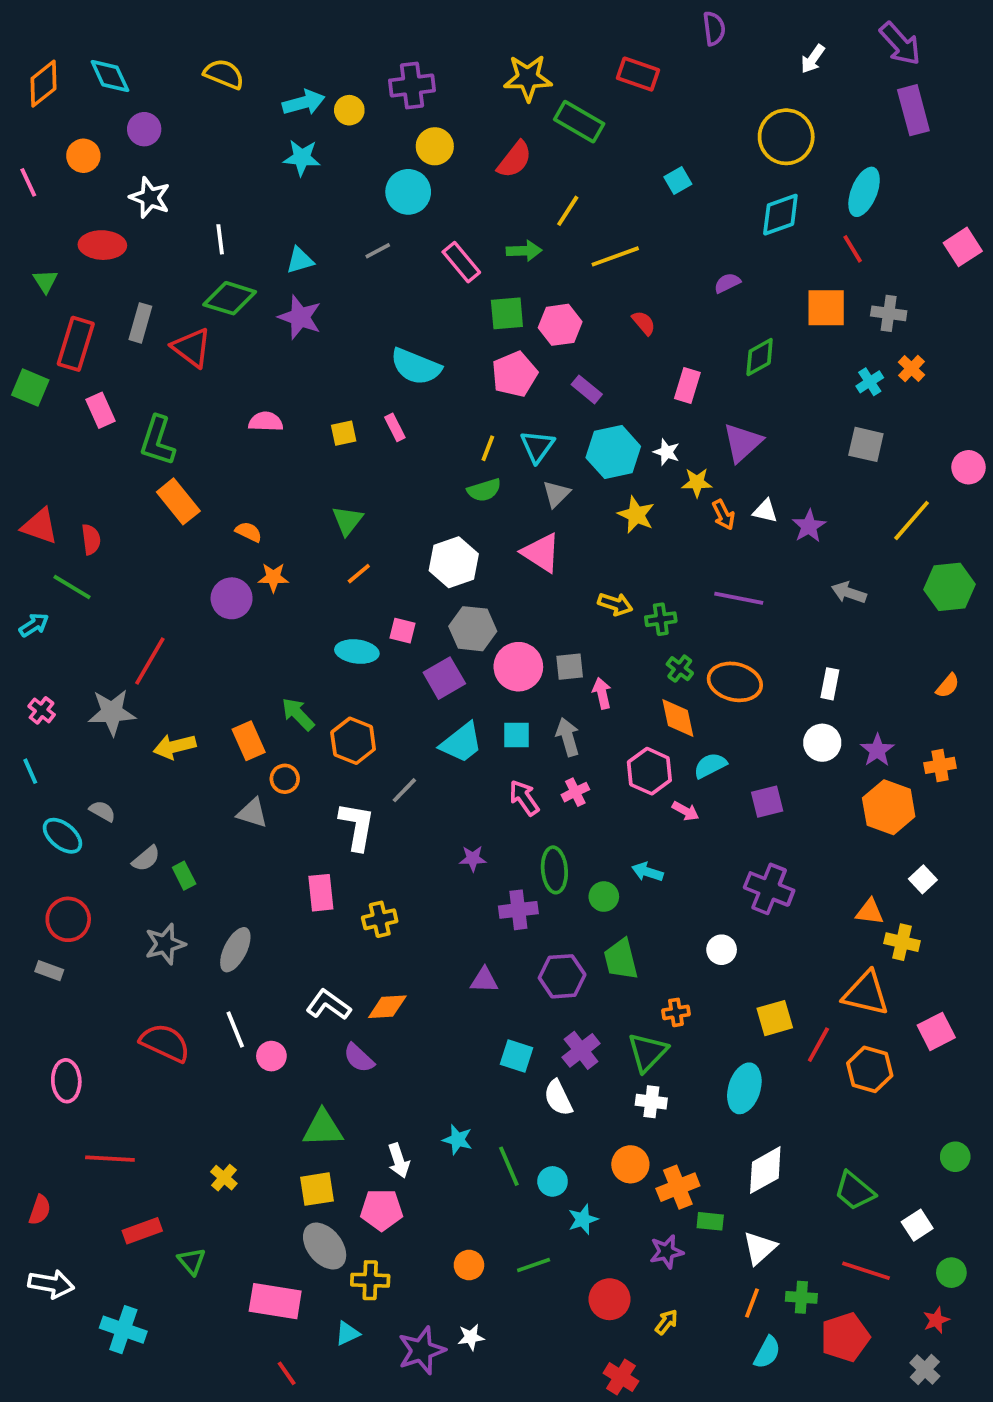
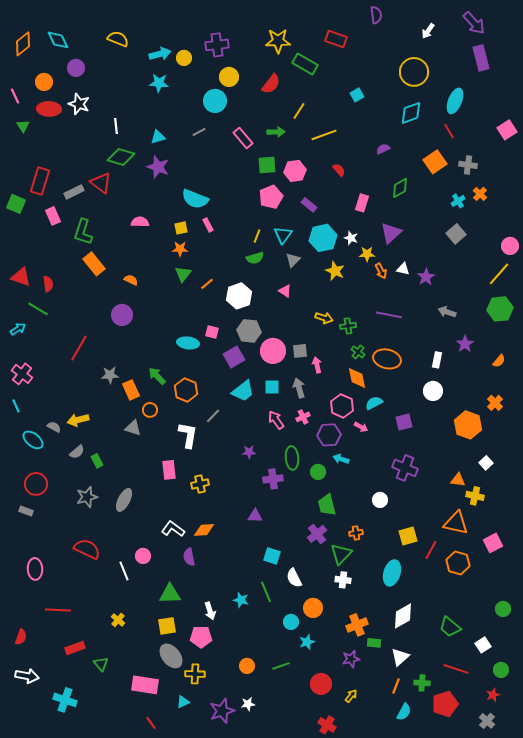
red ellipse: (102, 245) -> (49, 109), moved
green triangle: (45, 281) -> (23, 126), moved
orange square: (826, 308) -> (435, 162), turned -35
gray rectangle: (140, 323) -> (74, 192), moved, turned 48
cyan semicircle: (416, 367) -> (195, 199), moved
gray square: (866, 444) -> (456, 234), turned 36
yellow line: (912, 520) -> (499, 274), moved
pink triangle: (541, 553) -> (285, 291), size x0.6
orange line: (359, 574) -> (207, 284), moved
orange star: (273, 577) -> (180, 249), moved
pink cross: (42, 710) -> (22, 374), size x1.5
gray star: (112, 712) -> (110, 375), moved, size x0.7
yellow arrow: (175, 746) -> (78, 420), moved
purple star: (877, 750) -> (465, 344), moved
orange cross: (940, 765) -> (495, 403), turned -35
purple hexagon: (562, 976) -> (329, 435), moved
white line: (235, 1029) -> (124, 571), moved
purple cross: (581, 1050) -> (317, 534), moved
purple semicircle: (359, 1058) -> (189, 557), turned 36
orange circle: (630, 1164) -> (313, 608), moved
green line: (509, 1166) -> (266, 592), moved

